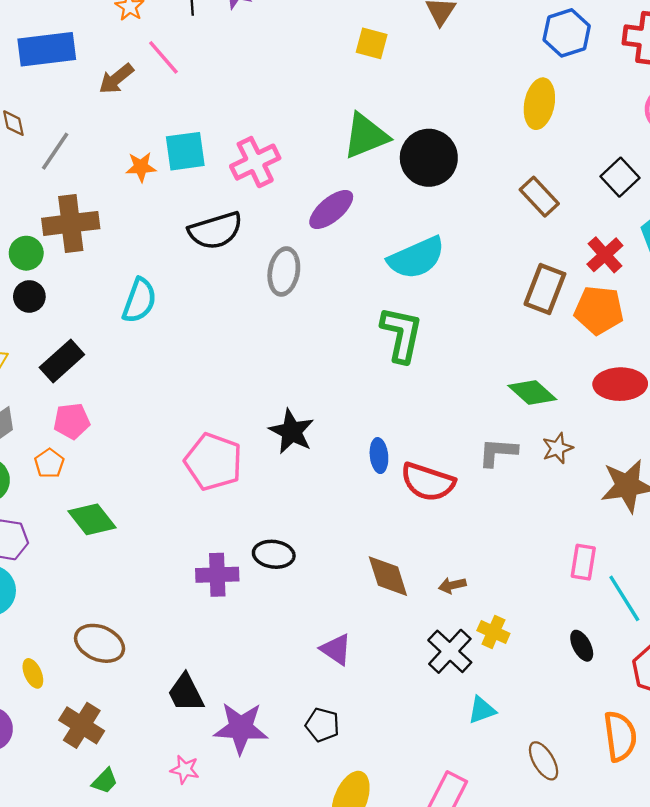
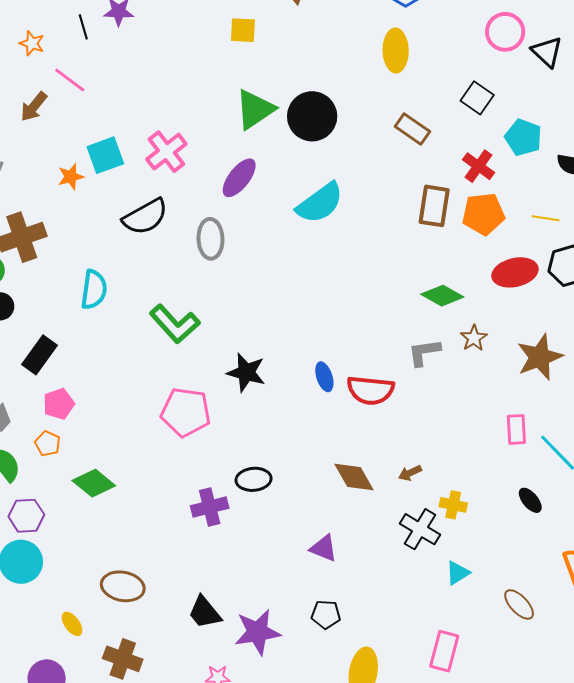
green L-shape: (401, 334) -> (175, 324), moved, turned 138

